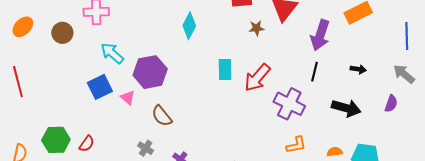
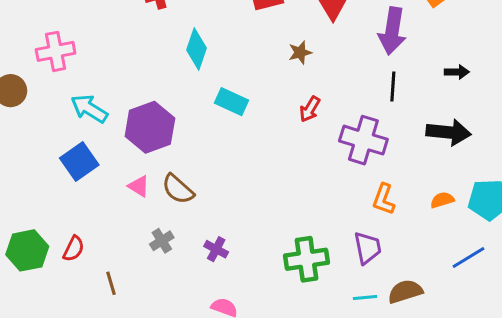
brown star: (257, 28) -> (300, 53), moved
cyan rectangle: (225, 69) -> (231, 102), moved, turned -55
red arrow: (257, 78) -> (310, 109), size x0.6
pink triangle: (128, 98) -> (139, 186), moved
orange L-shape: (296, 145) -> (384, 199), turned 130
gray cross: (146, 148) -> (162, 241), turned 35

